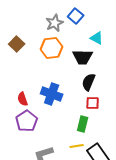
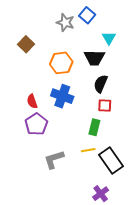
gray star: (55, 23) -> (65, 23), turned -30
cyan triangle: (97, 38) -> (109, 38), turned 32
orange hexagon: (52, 48) -> (61, 63), moved

